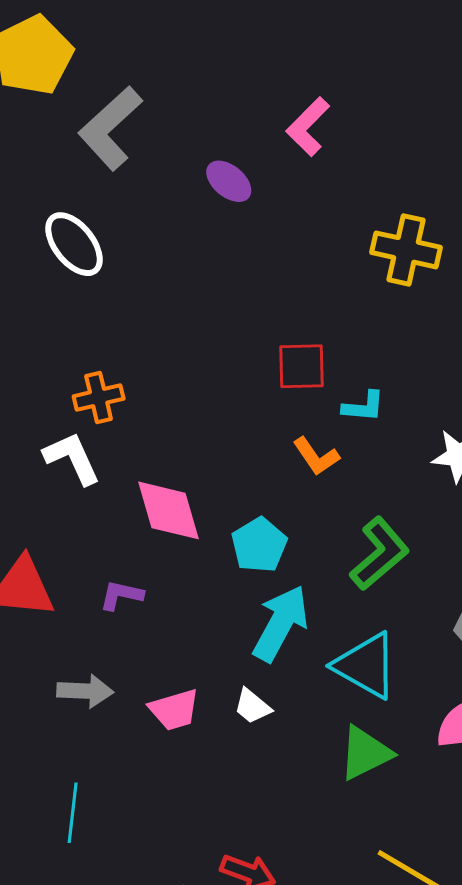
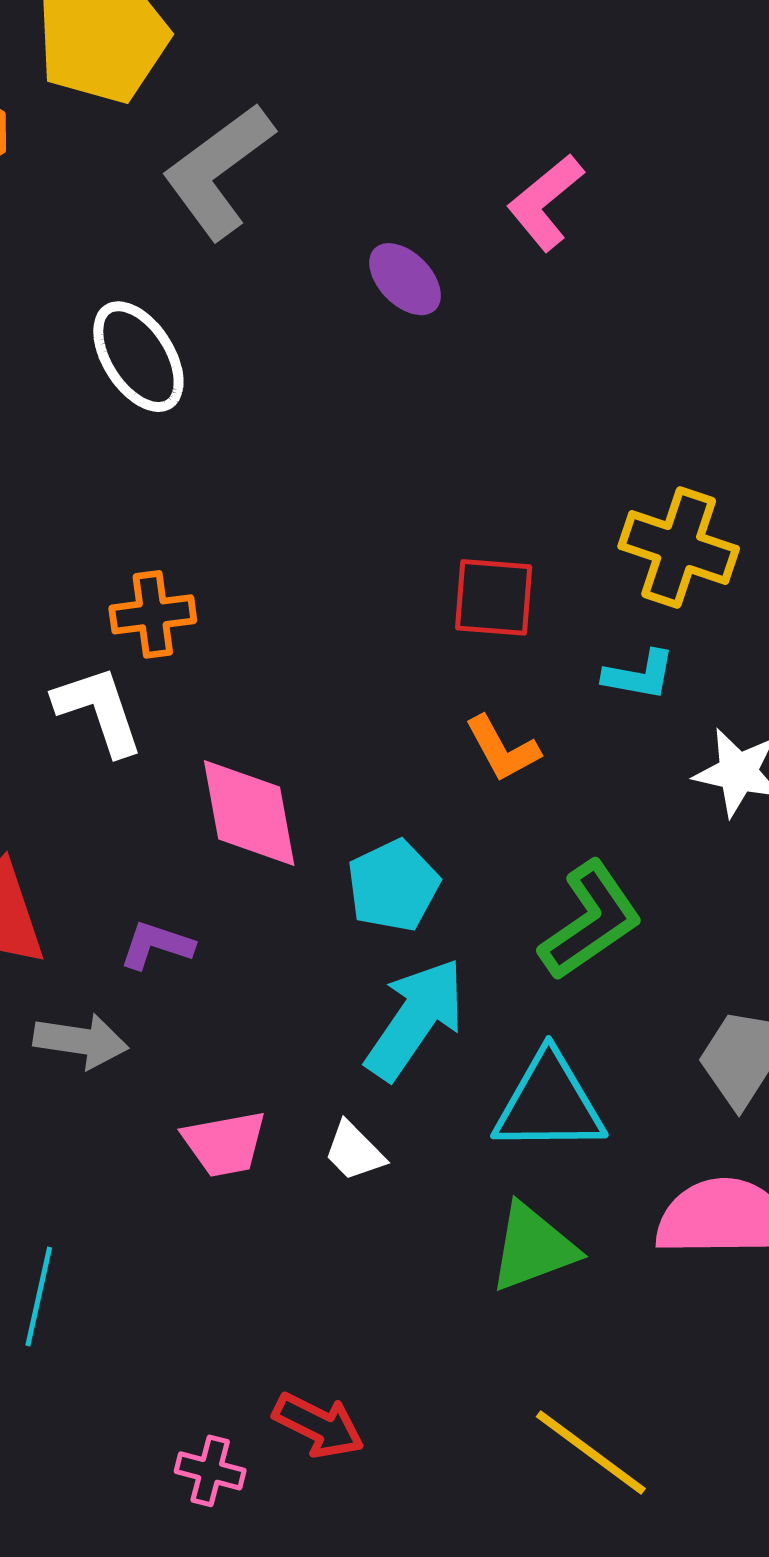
yellow cross: (406, 250) -> (679, 547), moved
cyan L-shape: (364, 407) -> (639, 675), moved
cyan triangle: (366, 666) -> (549, 1103), turned -36
gray arrow: (85, 691) -> (81, 1041), moved

